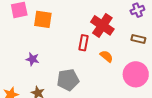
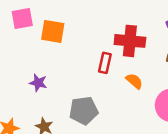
red cross: (102, 25) -> (130, 41), turned -30

